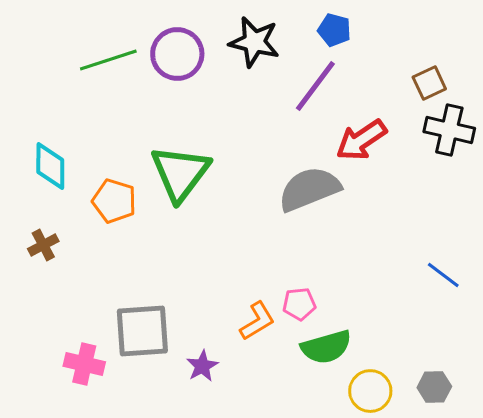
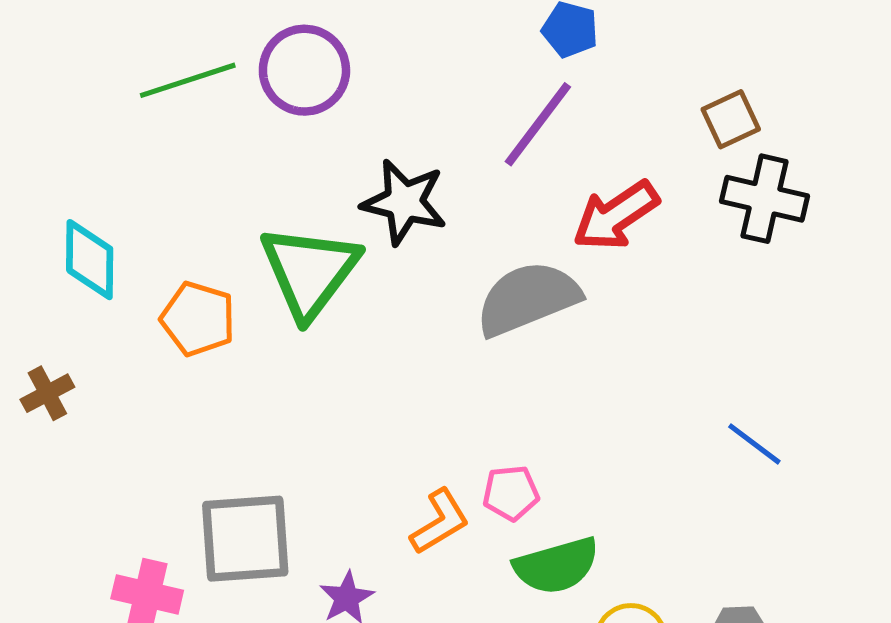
black star: (254, 42) -> (404, 202), moved
brown cross: (43, 245) -> (47, 393), moved

